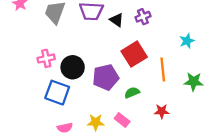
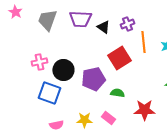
orange line: (163, 69) -> (143, 42), moved
green semicircle: (132, 93) -> (117, 93), turned 32
red star: (162, 111) -> (144, 110), size x1.5

